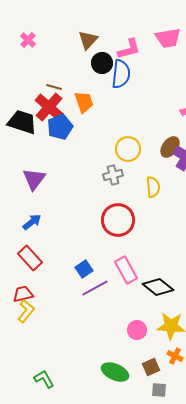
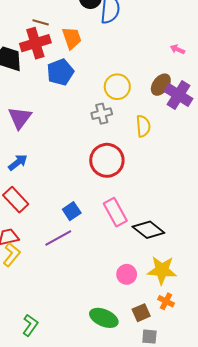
red cross: (49, 107) -> (35, 43), turned 32
blue pentagon: (60, 127) -> (60, 72), moved
purple line: (95, 288) -> (58, 238), moved
green L-shape: (44, 379) -> (30, 325), turned 65

